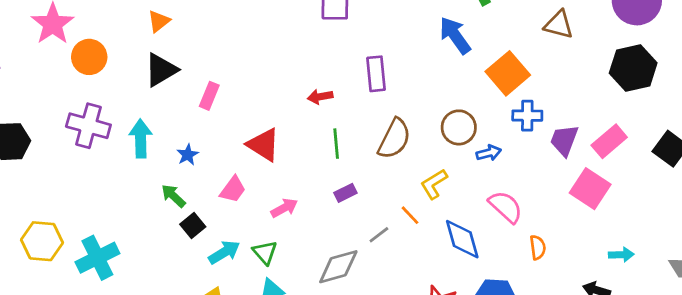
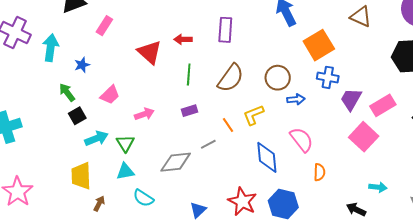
red triangle: (263, 145) -> (149, 52), moved
orange line: (410, 215) -> (228, 125), moved

